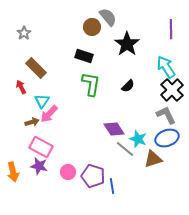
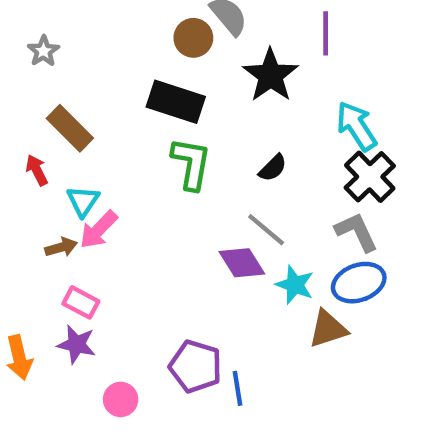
purple line: (171, 29) -> (326, 33), moved
black rectangle: (84, 56) -> (176, 102), size x1.4
pink rectangle: (41, 147) -> (81, 302), size x0.7
gray line: (125, 149) -> (266, 230), moved
pink circle: (68, 172) -> (121, 399), moved

